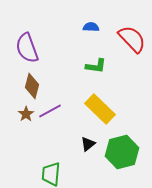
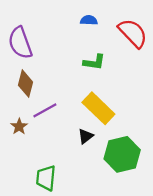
brown star: (26, 114) -> (19, 126), moved
black triangle: (88, 144) -> (86, 136), moved

